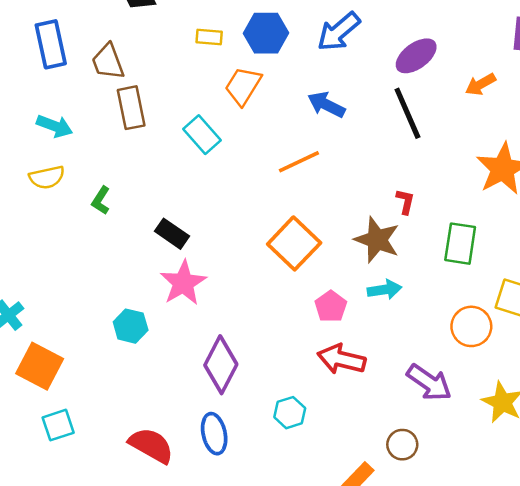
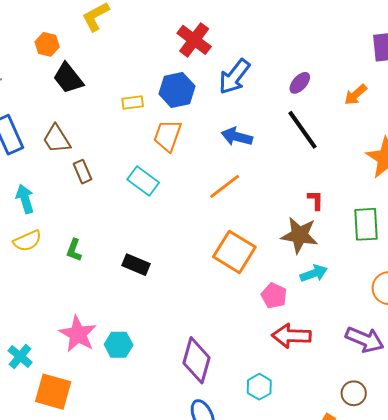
purple ellipse: (416, 56) -> (300, 83), size x0.7
brown rectangle: (131, 108) -> (83, 172), size x0.7
cyan arrow: (55, 126) -> (25, 199), turned -116
pink star: (183, 283) -> (78, 334), moved

